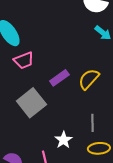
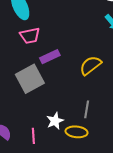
purple rectangle: (59, 78) -> (50, 57), moved
yellow ellipse: (99, 148) -> (77, 132), moved

